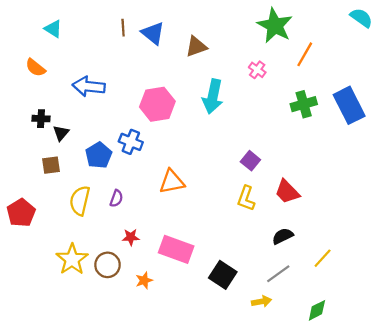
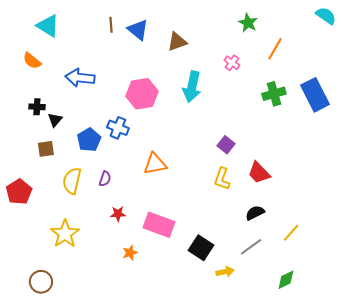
green star: (275, 25) -> (248, 23), size x0.6
cyan triangle: (53, 29) -> (48, 26), size x1.4
brown circle: (108, 265) -> (41, 282), moved
yellow arrow: (262, 301) -> (225, 272), moved

